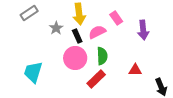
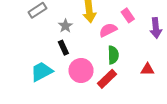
black rectangle: (77, 36) -> (63, 48), moved
pink circle: (75, 58) -> (81, 70), moved
cyan trapezoid: (33, 72) -> (42, 72), turned 45

